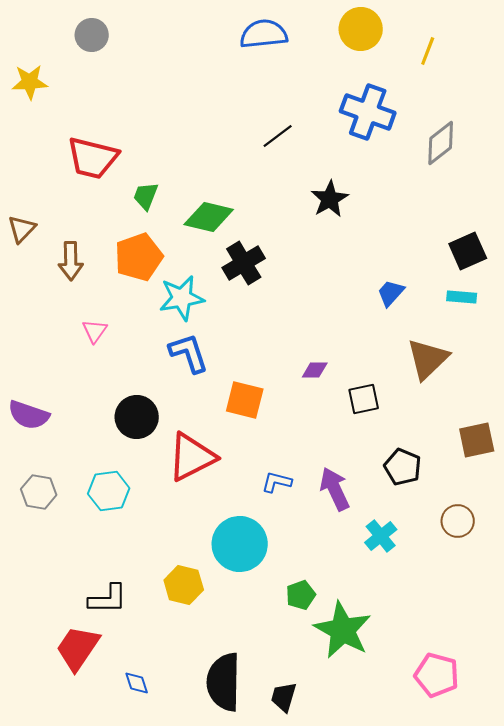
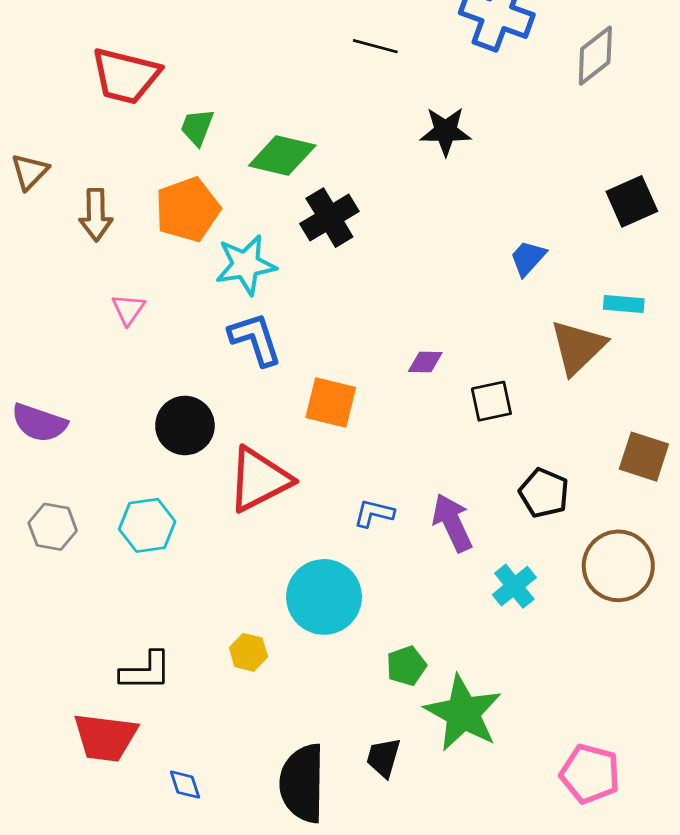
black line: (278, 136) -> (375, 46), turned 52
black star: (330, 199) -> (446, 131), turned 30
cyan rectangle: (462, 297) -> (624, 304), moved
brown square: (477, 440) -> (644, 457), turned 30
brown circle: (458, 521) -> (618, 566), size x1.6
yellow hexagon: (184, 585) -> (248, 652), size x0.7
red trapezoid: (78, 648) -> (105, 737), turned -117
black trapezoid: (284, 697) -> (383, 758), moved

